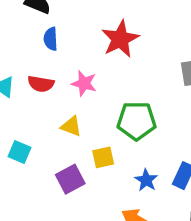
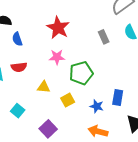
pink star: (84, 83) -> (57, 57), moved
cyan square: (19, 152) -> (18, 111), turned 32
purple square: (70, 179) -> (48, 129), moved

